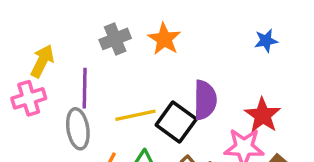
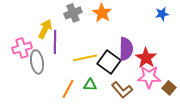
yellow arrow: (42, 61) -> (45, 29), moved
red star: (263, 115) -> (146, 58), moved
gray ellipse: (78, 129) -> (37, 62), moved

